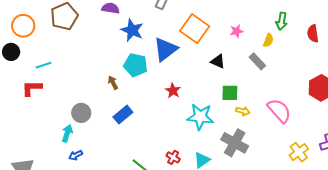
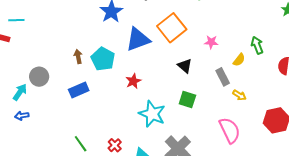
green arrow: (282, 21) -> (257, 45), turned 132
cyan pentagon: (136, 65) -> (103, 59), moved
yellow arrow: (243, 111) -> (239, 95), moved

